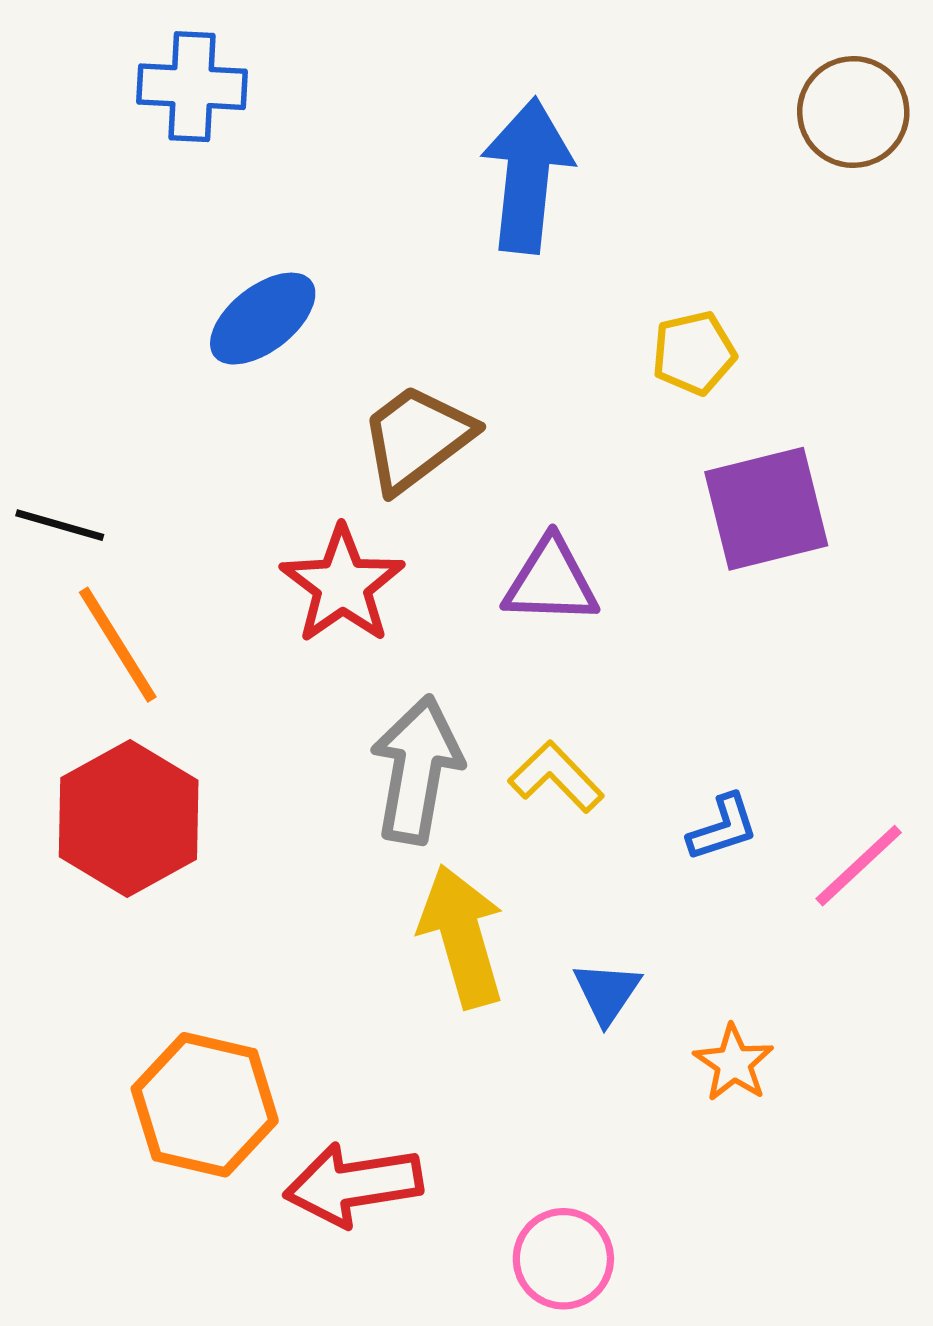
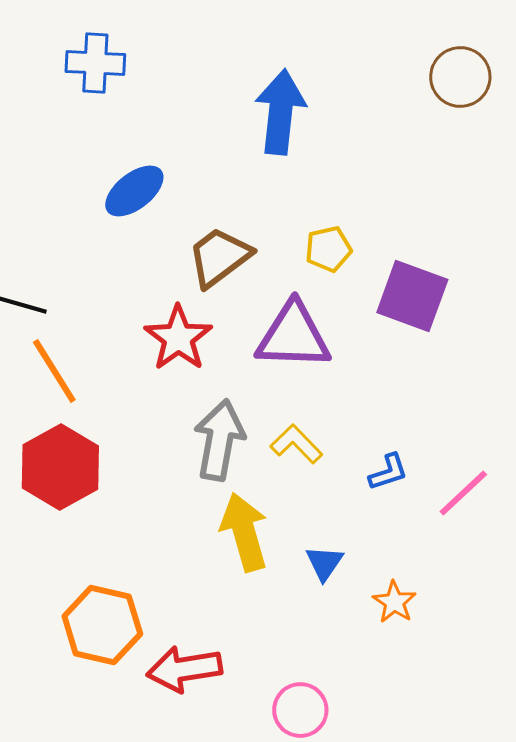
yellow pentagon: (694, 353) -> (328, 249), moved
purple square: (766, 509) -> (412, 296), turned 34
purple triangle: (551, 581) -> (293, 336), size x1.4

